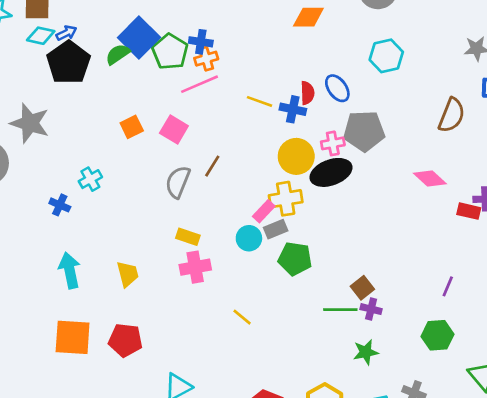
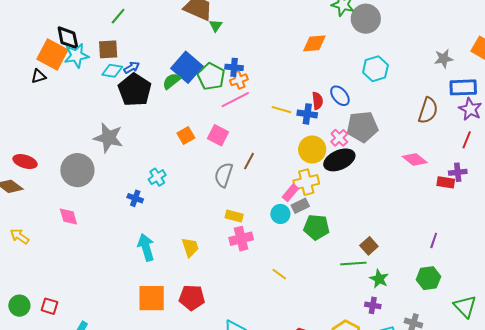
pink cross: (333, 143) -> (339, 138), turned -30
purple cross: (371, 309) -> (373, 305), moved
green star: (366, 352) -> (379, 279), moved, turned -30

